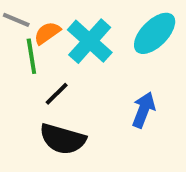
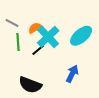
orange semicircle: (47, 33) -> (35, 28), moved
black line: (57, 94) -> (38, 50), moved

